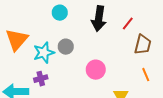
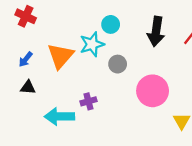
cyan star: (44, 53) -> (92, 44), moved
pink circle: (96, 70) -> (153, 91), size x1.4

